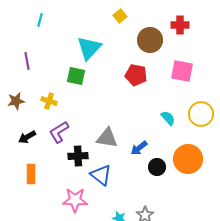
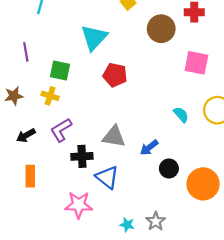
red pentagon: (136, 75) -> (115, 75), moved
green square: (76, 76) -> (60, 71), moved
orange circle: (188, 159) -> (203, 184), moved

